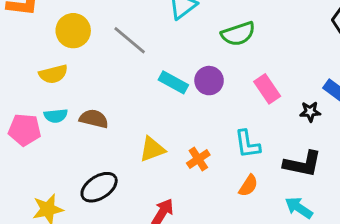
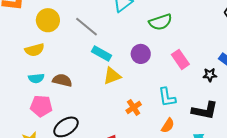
cyan rectangle: (173, 82) -> (102, 54), moved
pink pentagon: (25, 130) -> (41, 106), moved
yellow triangle: (152, 149) -> (112, 76), moved

